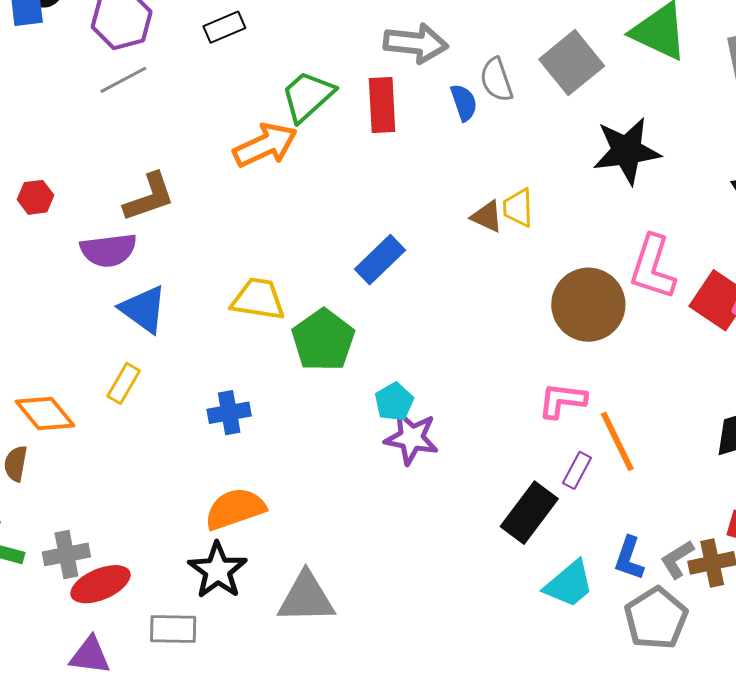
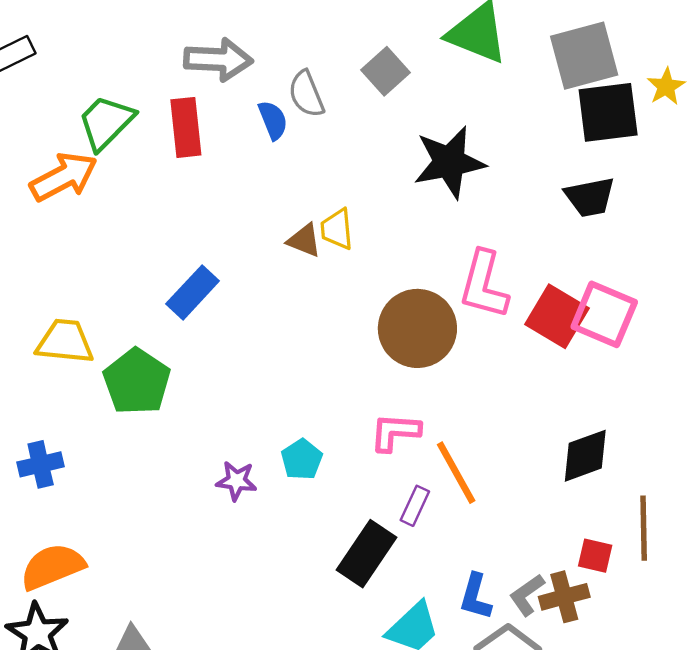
gray square: (572, 63) -> (386, 71), size x0.7
cyan pentagon: (394, 402) -> (302, 459), moved
purple star: (411, 438) -> (236, 481), size x0.7

